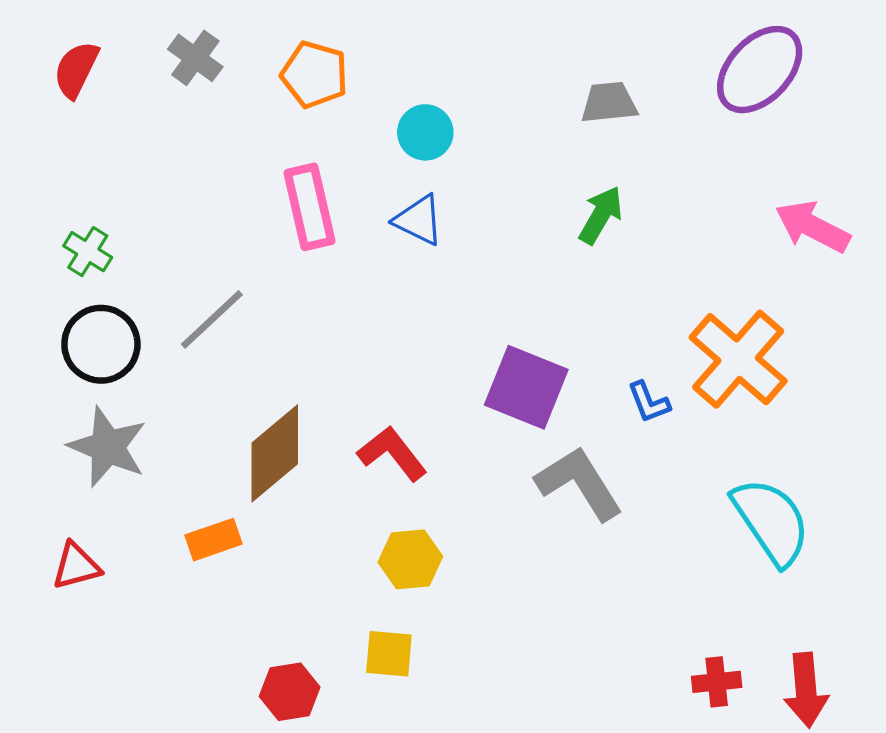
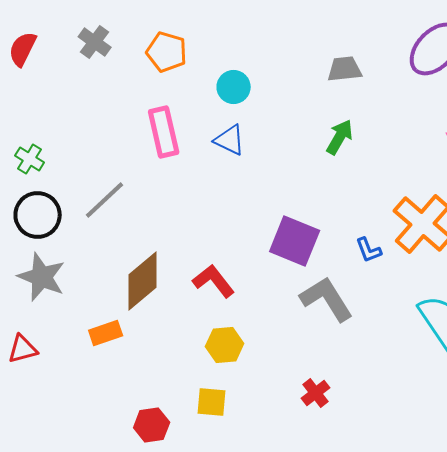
red cross: (717, 682) -> (316, 393), moved, turned -32

